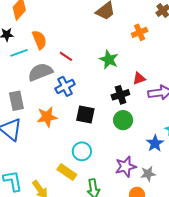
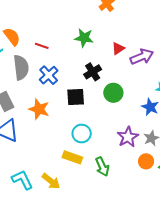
gray semicircle: (40, 72) -> (21, 68), turned 120
black cross: (120, 95) -> (93, 72), moved
orange star: (47, 117) -> (39, 109), turned -30

